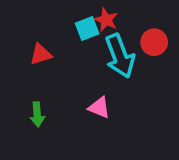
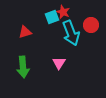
pink triangle: (99, 108) -> (59, 63), turned 40
green arrow: (37, 114) -> (23, 67), size x1.5

